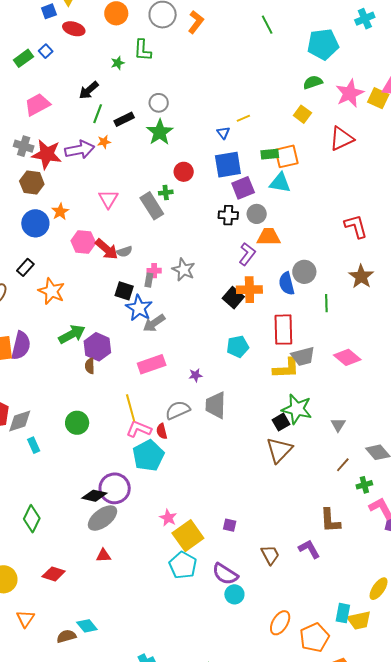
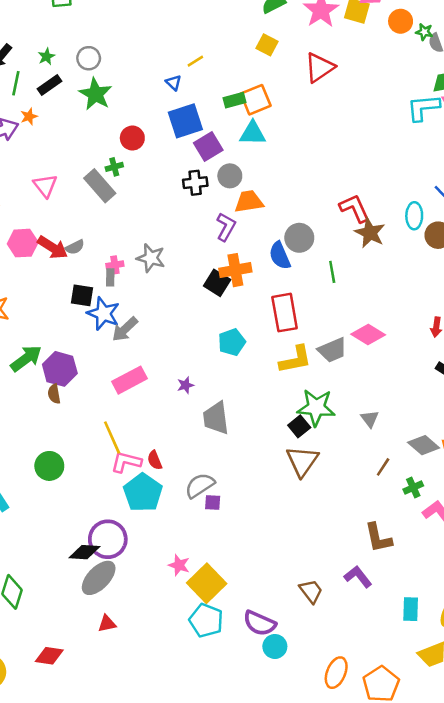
green star: (118, 63) -> (46, 57), moved
red L-shape: (356, 226) -> (355, 208), moved
gray trapezoid: (303, 356) -> (332, 350), moved
gray semicircle: (178, 410) -> (200, 485), moved
purple square: (230, 525) -> (213, 503), moved
cyan rectangle: (343, 613) -> (411, 609), moved

